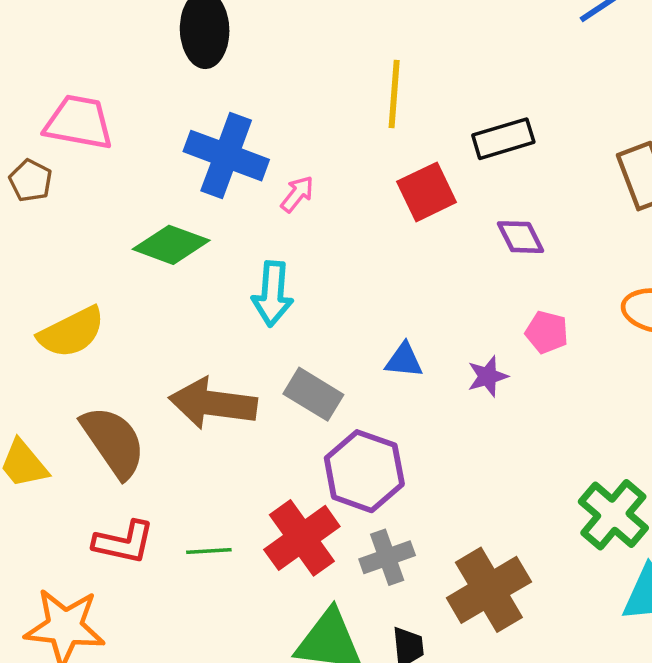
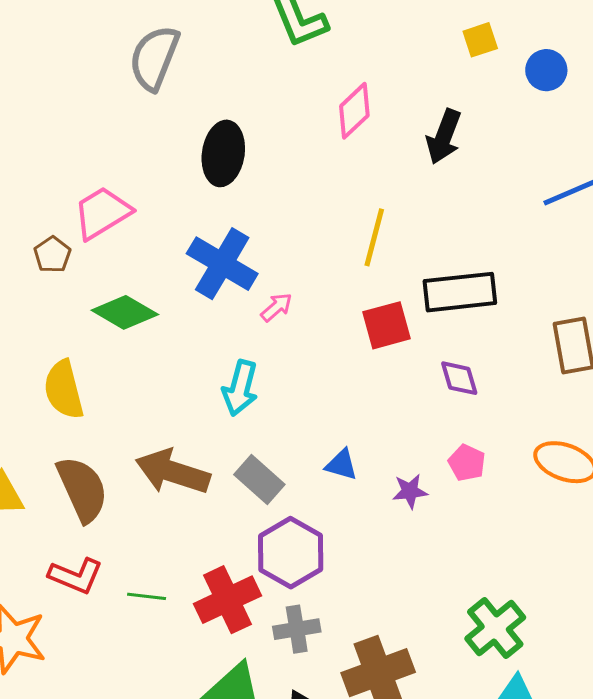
pink trapezoid: (79, 122) -> (102, 213), turned -52
black rectangle: (503, 139) -> (460, 292), size x1.4
green diamond: (171, 245) -> (125, 312), moved
yellow semicircle: (71, 332) -> (64, 390), turned 92

